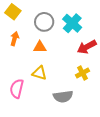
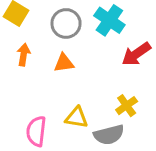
yellow triangle: (39, 73) -> (77, 118), moved
yellow cross: (82, 73) -> (127, 106), moved

